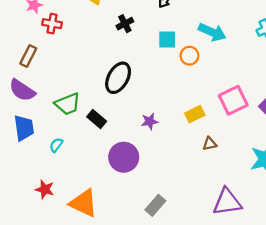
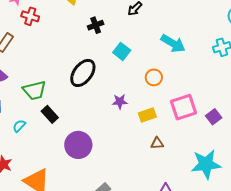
cyan square: (167, 39) -> (122, 51), moved, turned 30
orange circle: (189, 56) -> (154, 77), moved
black rectangle: (97, 119) -> (50, 114), moved
purple star: (150, 121) -> (120, 102), moved

